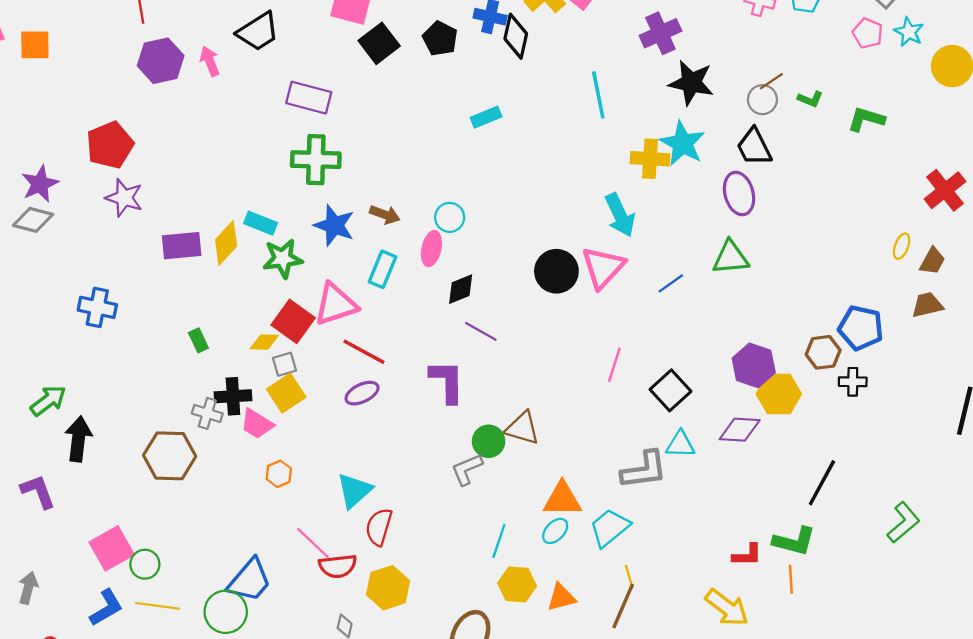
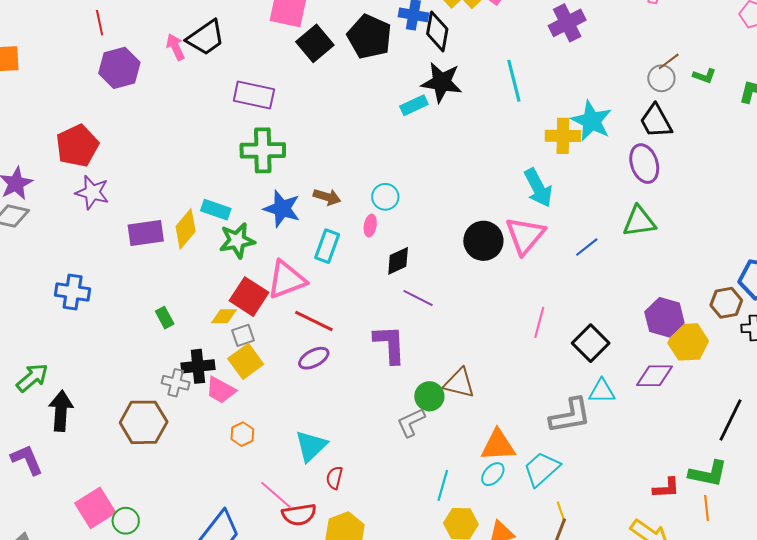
black pentagon: (440, 39) -> (369, 37), size x1.4
pink arrow: (210, 61) -> (175, 47), moved
black star: (691, 83) -> (442, 82), moved
pink ellipse: (431, 249) -> (370, 226), size x0.7
red semicircle: (379, 527) -> (334, 478), size x0.7

